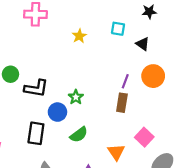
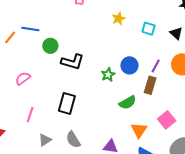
cyan square: (118, 29) -> (149, 29), moved
blue circle: (57, 112) -> (129, 65), moved
green semicircle: (79, 135) -> (128, 102), moved

